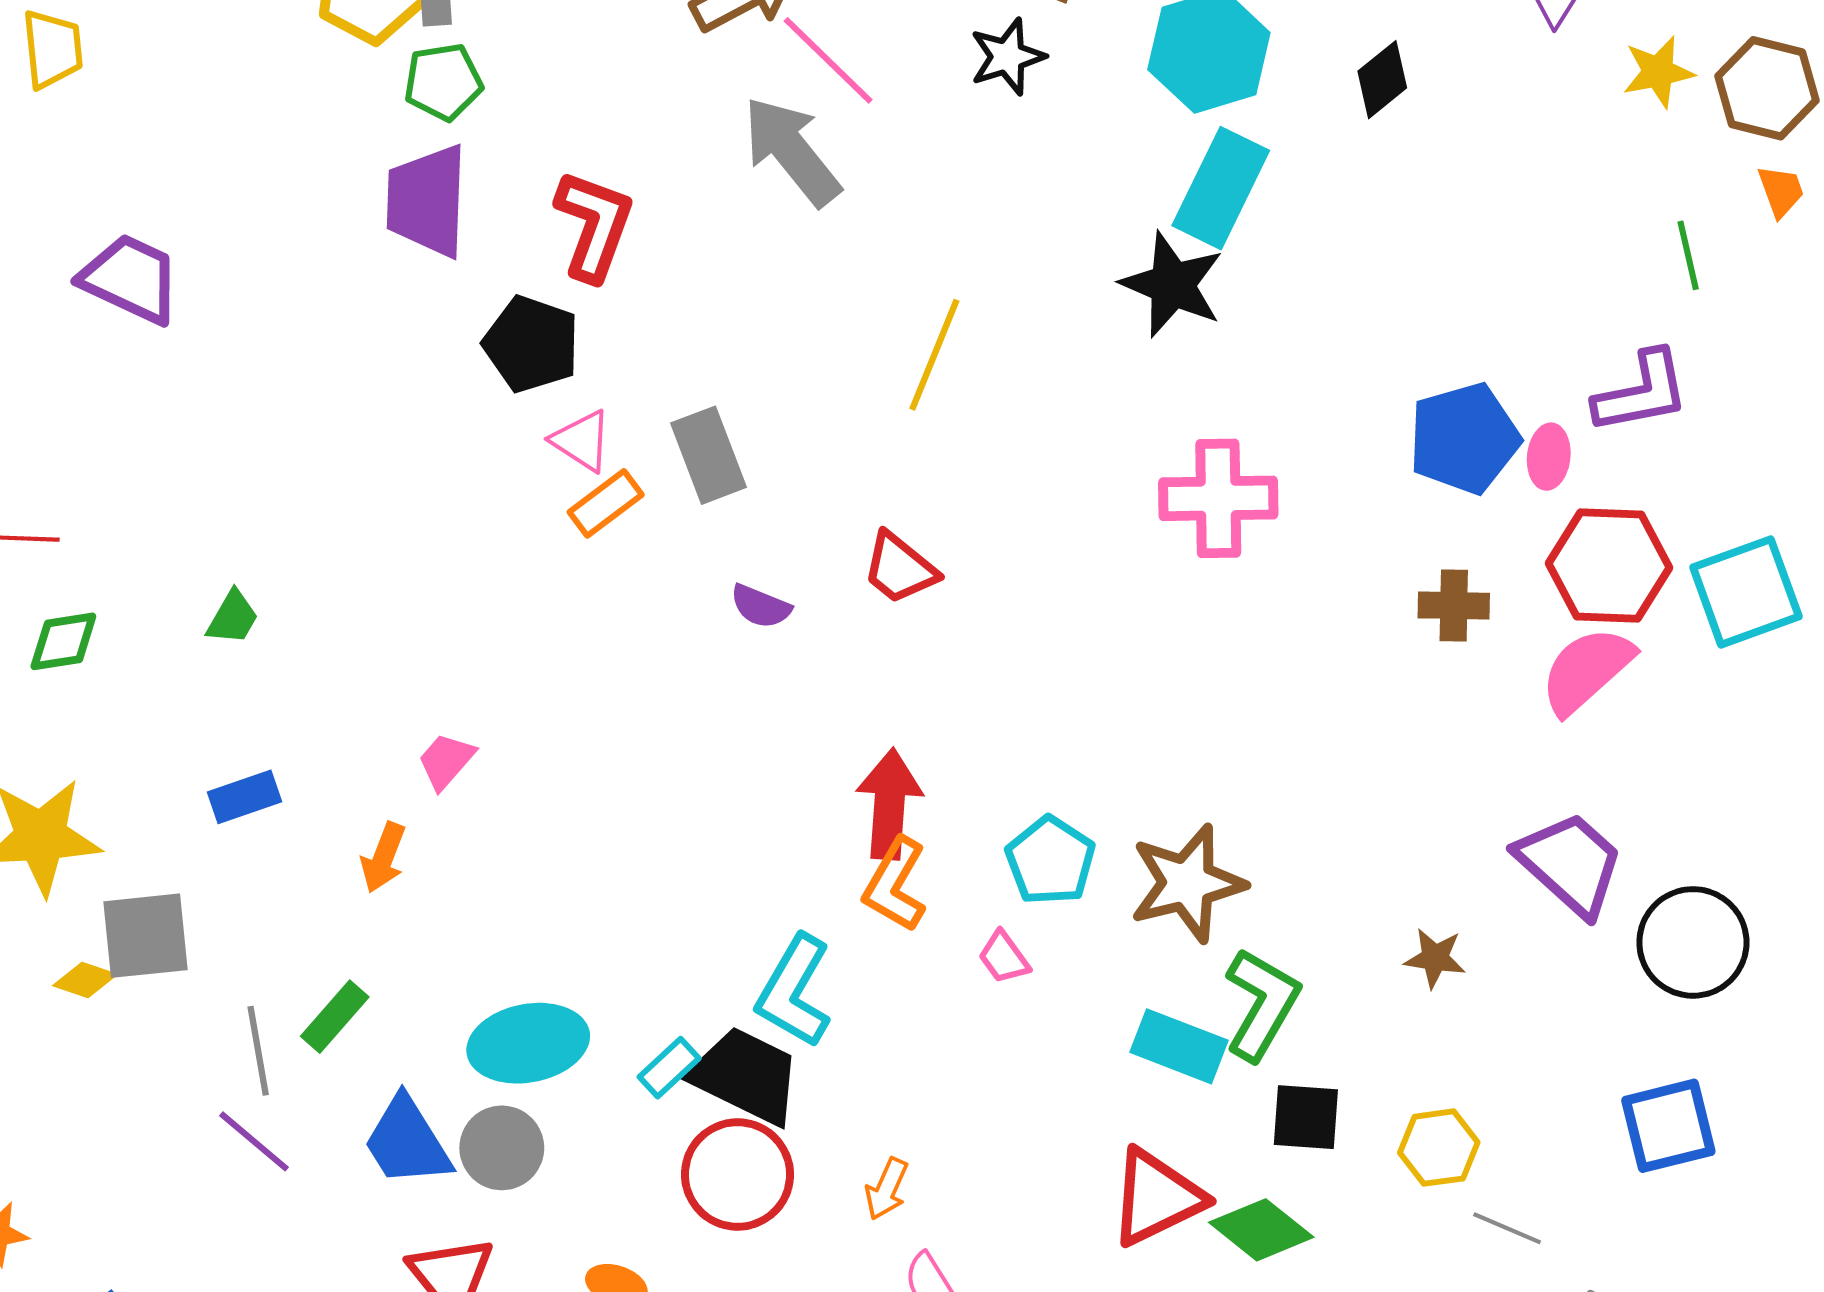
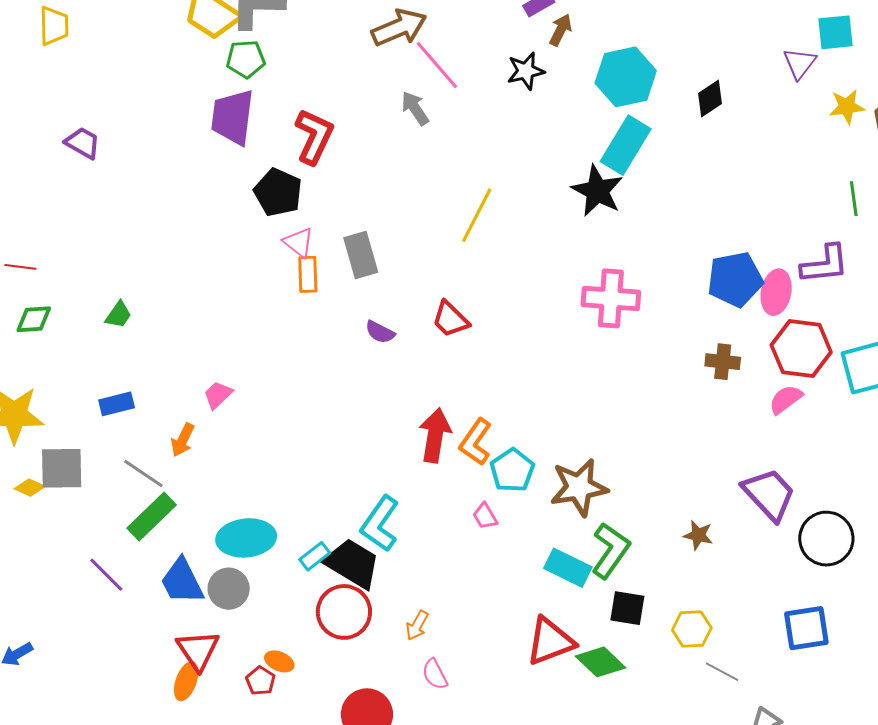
gray arrow: (792, 151) -> (415, 108), size x0.6
purple trapezoid: (131, 279) -> (83, 143), size x0.7
pink ellipse: (1549, 457) -> (776, 292), size x1.4
orange rectangle: (606, 503) -> (308, 274), turned -60
pink semicircle: (1587, 670) -> (786, 399), size x0.7
orange L-shape: (895, 885) -> (476, 442), moved
green rectangle: (335, 1017) -> (152, 516), size x1.4
gray line: (258, 1051) -> (143, 474), moved, turned -51

